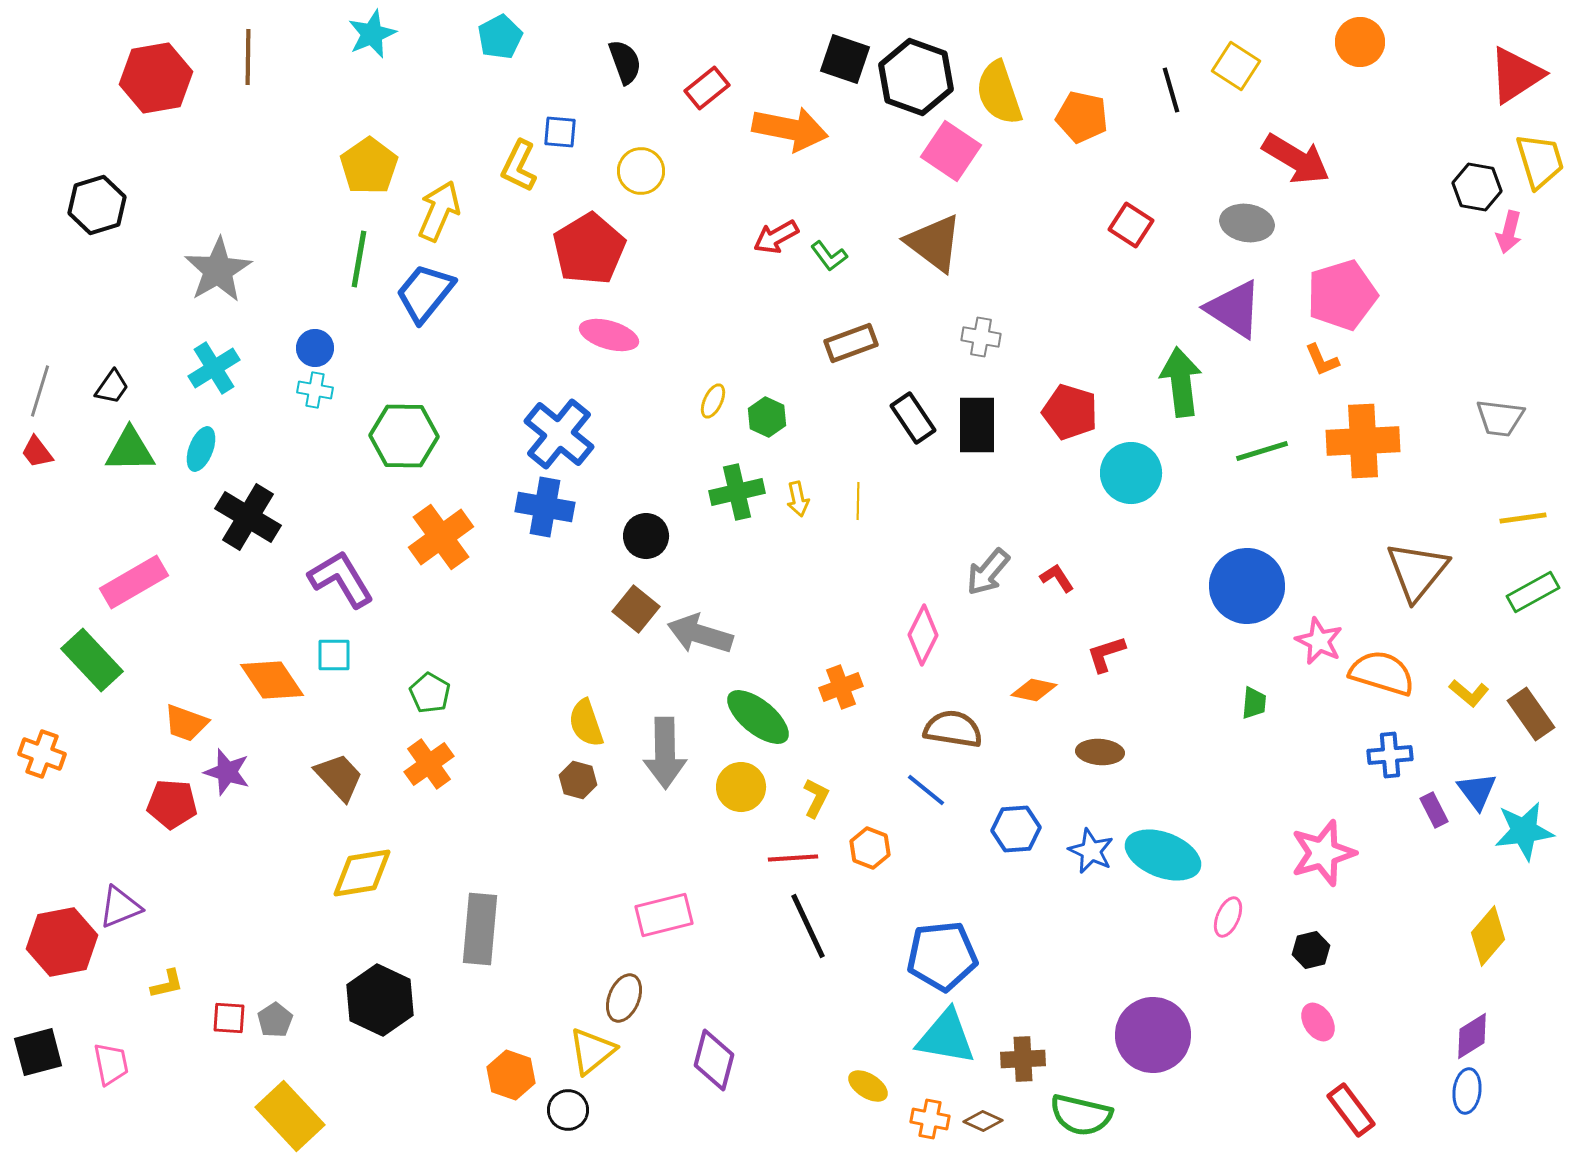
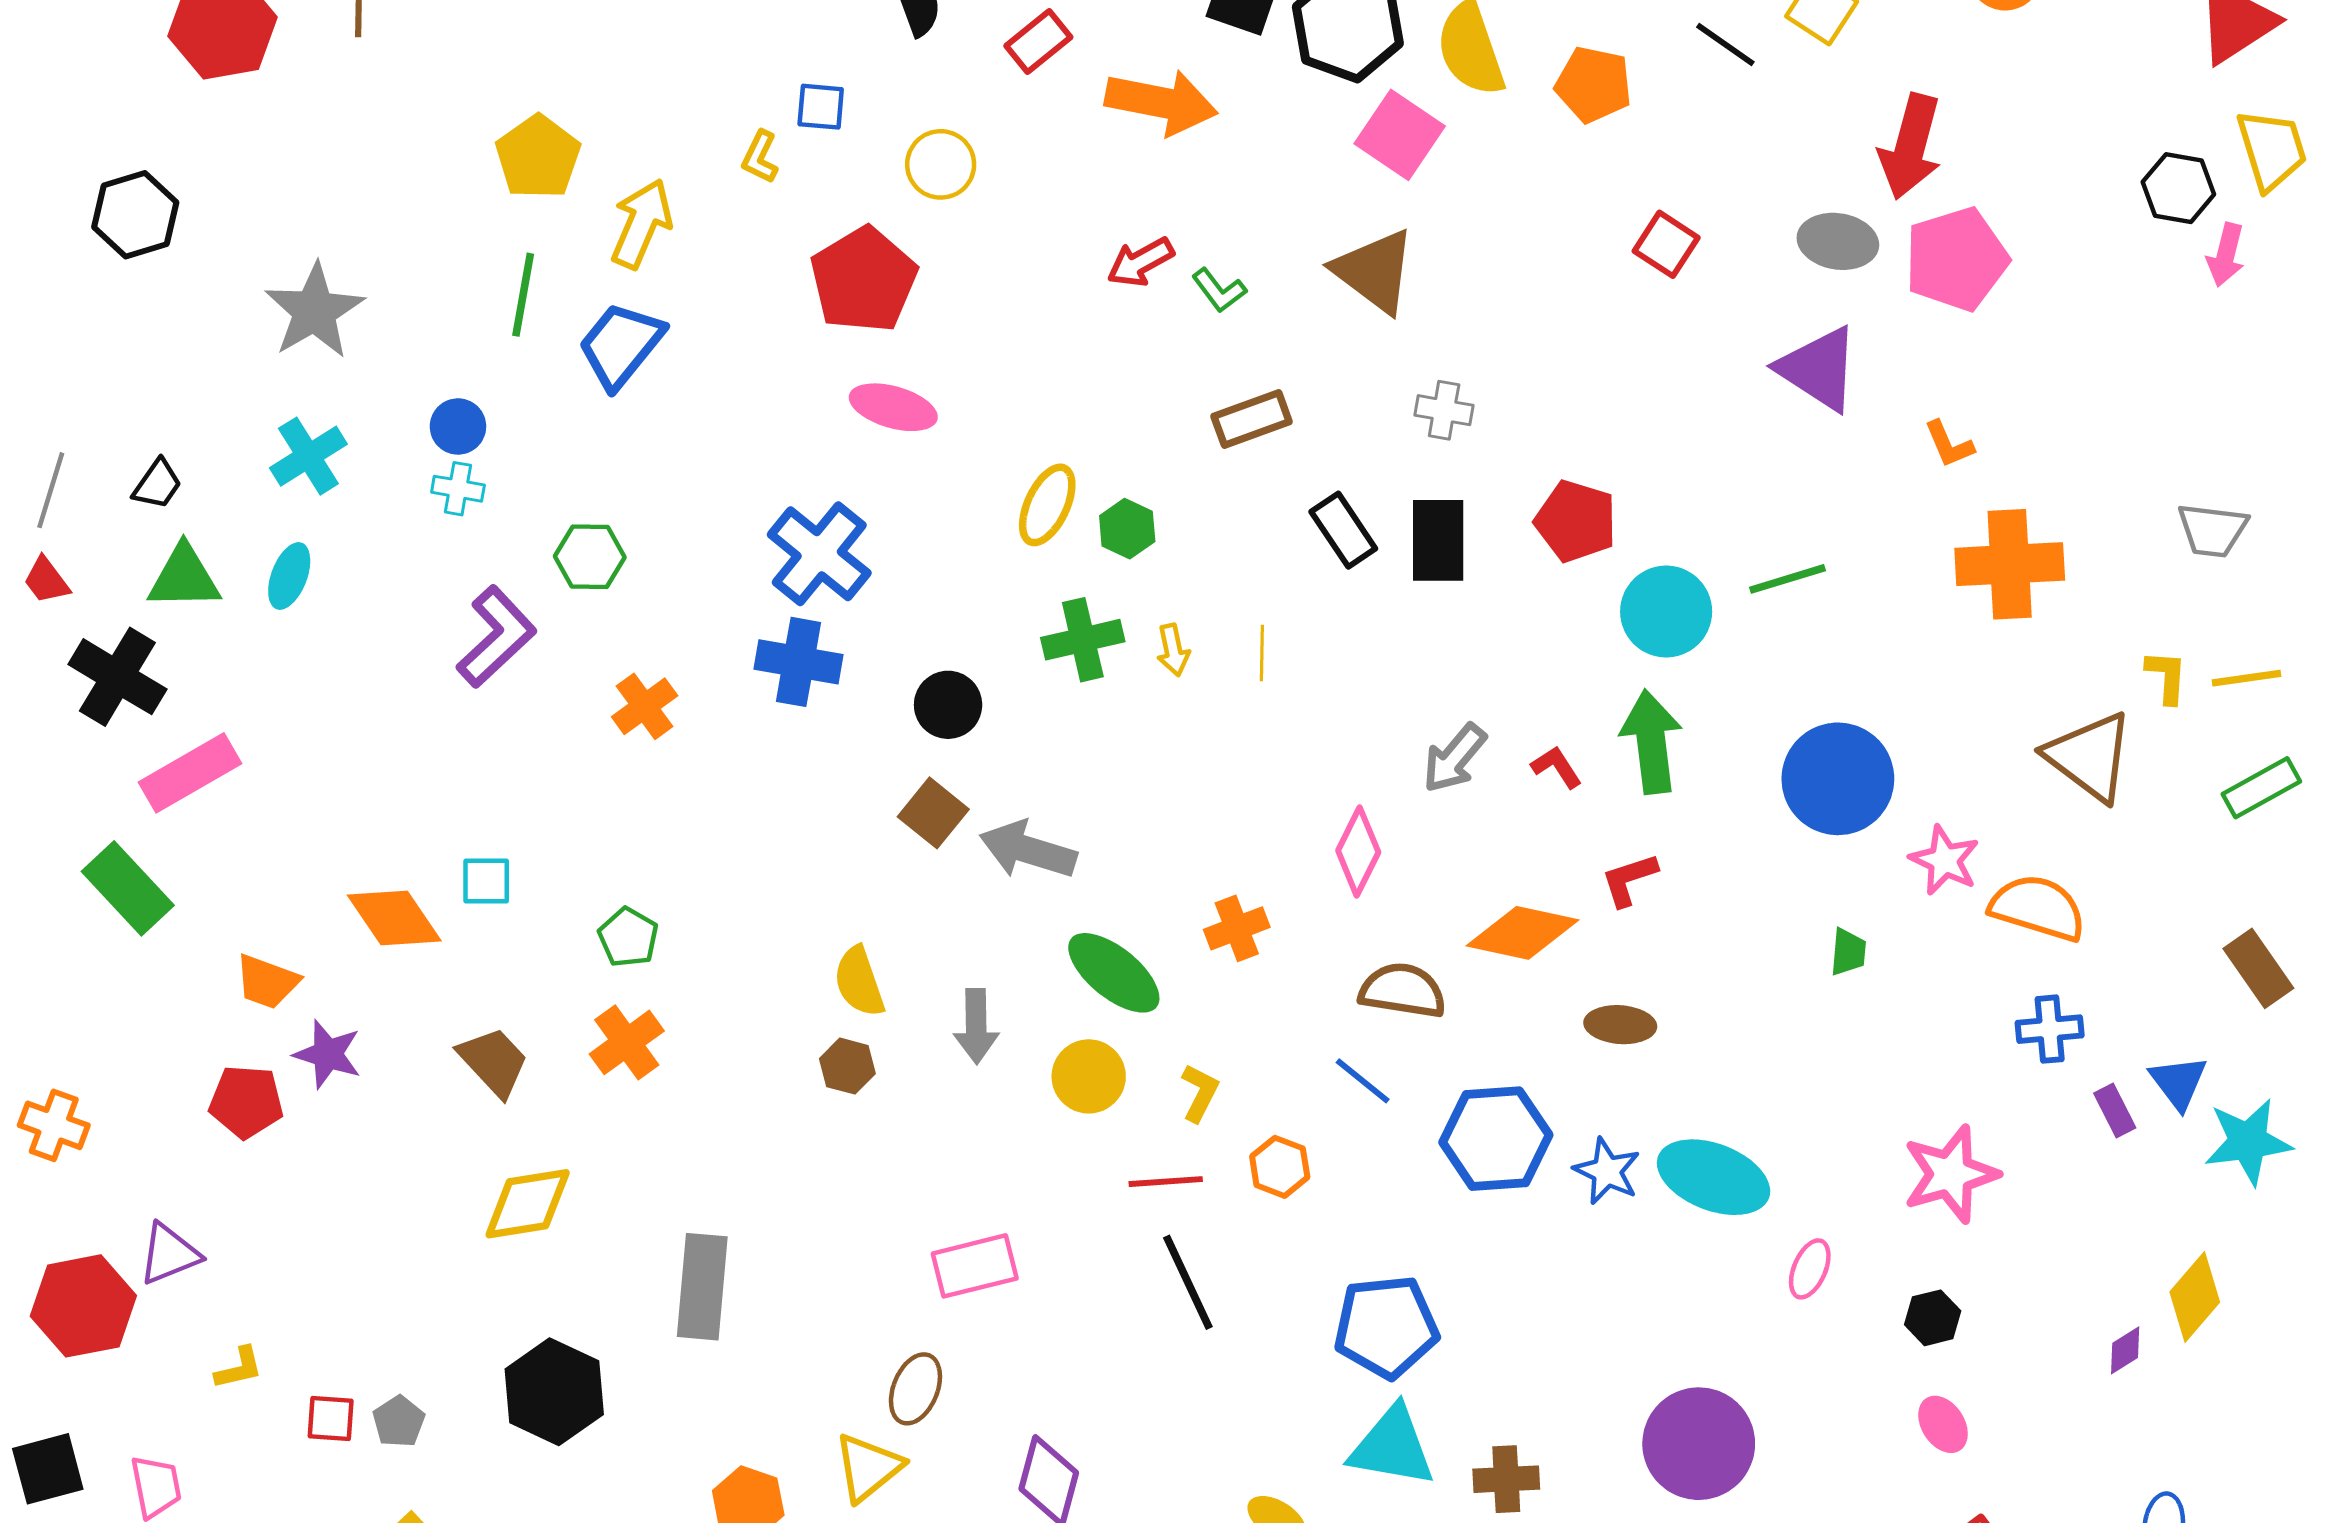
black line: (1171, 90) -> (1725, 44), turned -39
red arrow: (1296, 159) -> (1910, 147), turned 74
yellow L-shape: (519, 166) -> (760, 157), size x0.7
pink pentagon: (1342, 295) -> (1956, 259), moved
green arrow: (1181, 382) -> (1651, 742), moved
yellow ellipse: (713, 401) -> (1047, 505), size x1.6
green hexagon: (404, 436) -> (590, 557), size x0.7
green line: (1262, 451) -> (1788, 579), moved
black cross: (248, 517) -> (117, 677), moved
orange cross: (441, 537) -> (645, 706), size x0.7
brown triangle: (1417, 571) -> (2090, 757), turned -32
purple L-shape: (341, 579) -> (496, 637), moved, turned 78
orange diamond: (1034, 690) -> (1523, 933), size x1.6
yellow L-shape: (1469, 693) -> (2167, 677), moved, turned -126
gray arrow: (665, 753) -> (976, 1026), size x0.7
orange cross: (42, 754) -> (54, 1125), moved
blue hexagon: (1016, 829) -> (1496, 1139), size x1.5
purple diamond: (1472, 1036) -> (2125, 1350), moved, size x0.7

